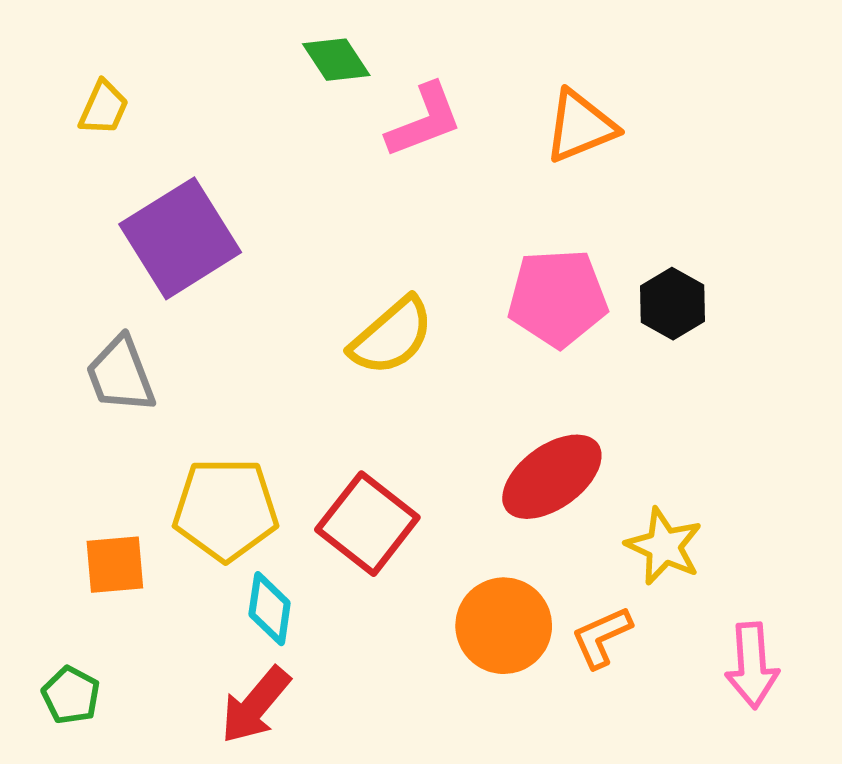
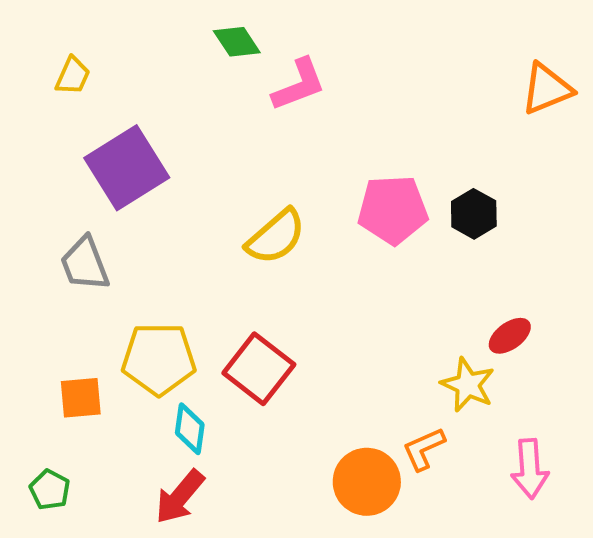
orange triangle: (580, 126) -> (547, 89), moved
red ellipse: (552, 477) -> (510, 336), moved, size x0.6
orange circle: (504, 626) -> (367, 482), moved

